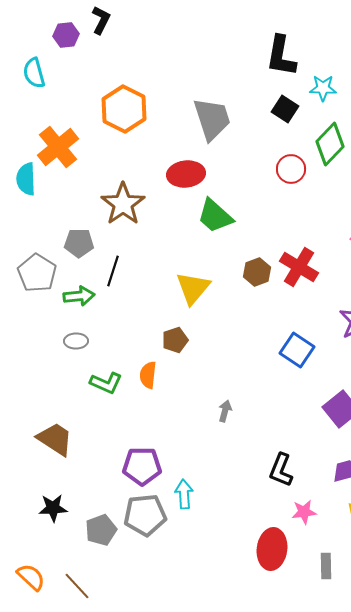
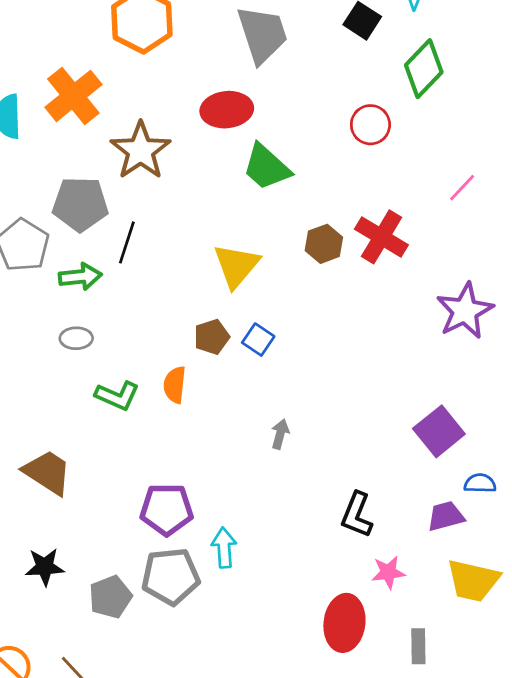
orange cross: (58, 147) -> (73, 96), moved
red circle: (291, 169) -> (370, 125), moved
gray pentagon: (79, 243) -> (80, 204), size x1.4
blue square: (297, 350) -> (258, 340), moved, size x0.7

